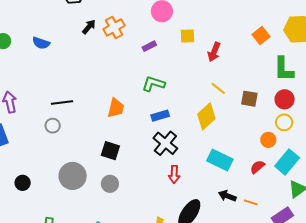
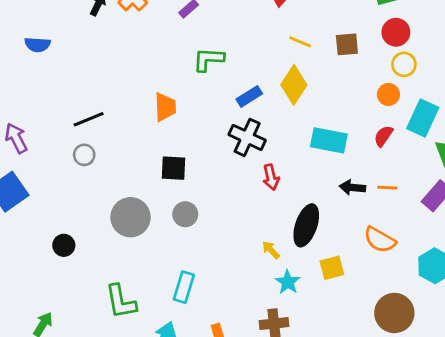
blue rectangle: (160, 116) -> (249, 96), moved

